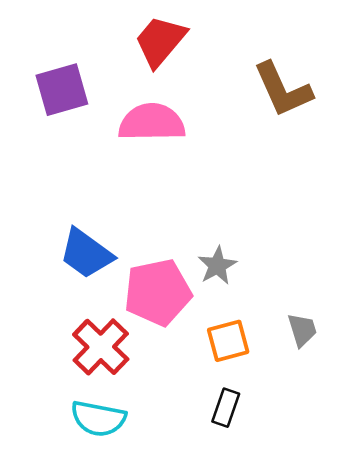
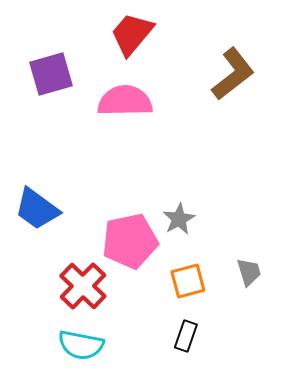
brown L-shape: (283, 90) -> (233, 74), turned -104
blue trapezoid: (86, 253) -> (37, 209), moved

